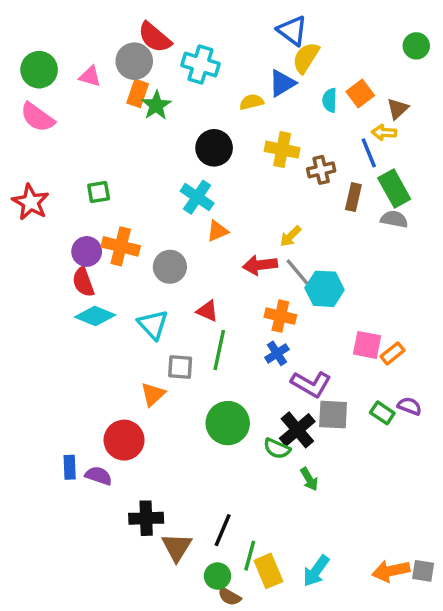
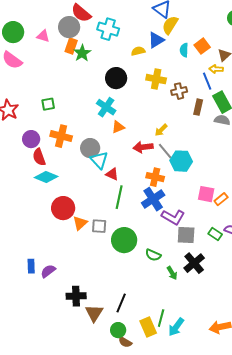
purple circle: (87, 251) -> (31, 139), moved
cyan triangle: (153, 325) -> (99, 160), moved
blue cross: (277, 353) -> (153, 199), size x1.6
gray square: (180, 367) -> (99, 226), moved
black cross: (297, 430) -> (194, 263), moved
red circle: (124, 440) -> (63, 208), moved
purple semicircle: (99, 476) -> (48, 271), turned -56
green line: (250, 556) -> (161, 318), moved

